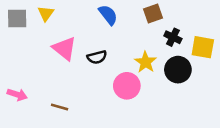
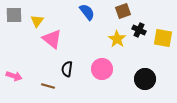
yellow triangle: (46, 14) -> (37, 21), moved
black semicircle: (97, 57) -> (67, 69), moved, turned 112
yellow star: (146, 62) -> (117, 39), moved
black circle: (178, 70) -> (145, 79), moved

